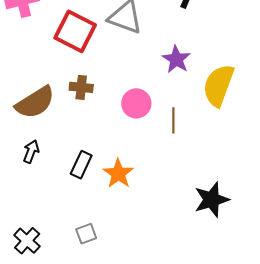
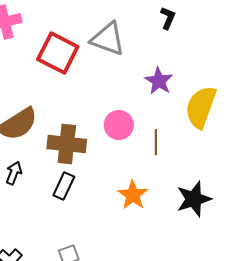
brown cross: (81, 87) -> (67, 144), moved, size x1.6
orange star: (118, 174) -> (133, 195), moved
black star: (211, 200) -> (194, 199), moved

